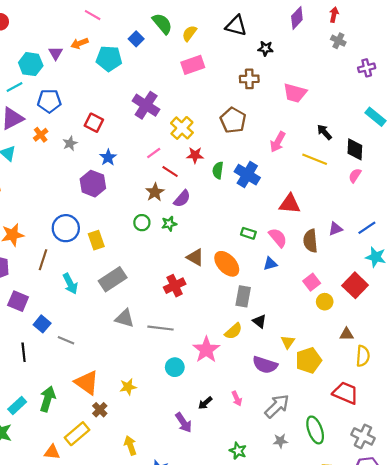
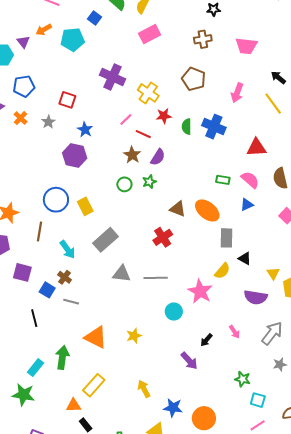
yellow line: (315, 159) -> (273, 104), turned 40
brown cross: (100, 410) -> (65, 277), moved

